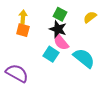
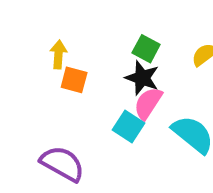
yellow arrow: (23, 17) -> (58, 55), moved
pink semicircle: (61, 42) -> (148, 103), turned 72

